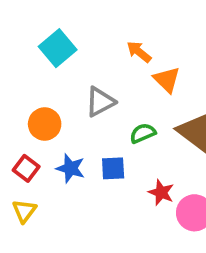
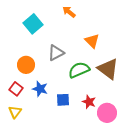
orange arrow: (139, 52) -> (69, 12), moved
green semicircle: (143, 133) -> (79, 70), size x1.5
blue square: (113, 168) -> (63, 100), moved

